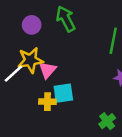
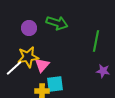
green arrow: (66, 19) -> (57, 23), turned 135

